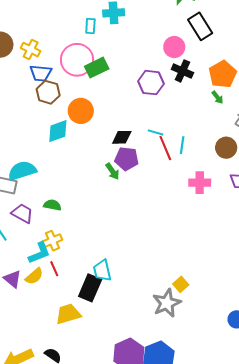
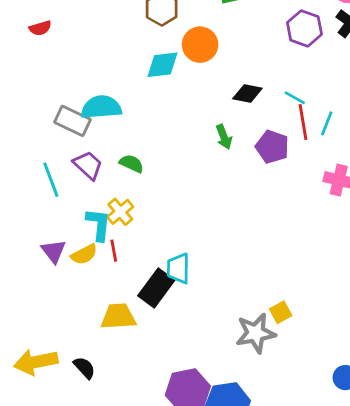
purple pentagon: (127, 159) -> (272, 147), moved
yellow cross: (52, 241) -> (120, 212), turned -30
cyan L-shape: (39, 253) -> (98, 224), turned -75

